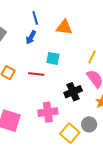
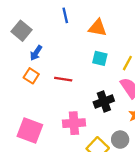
blue arrow: (31, 37) -> (36, 53), moved
cyan square: (53, 58) -> (100, 58), moved

